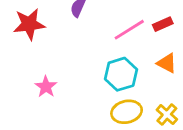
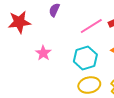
pink star: (46, 87) -> (43, 53), moved

